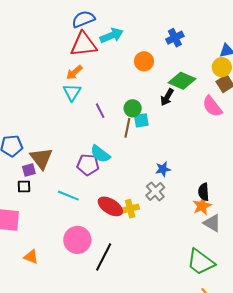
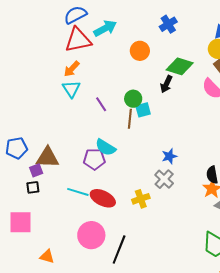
brown triangle: (41, 158) -> (47, 158), turned -45
red ellipse: (110, 206) -> (103, 198), moved

